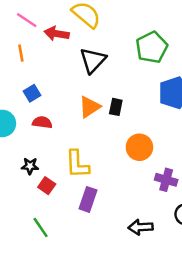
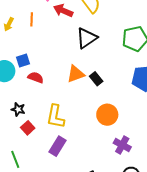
blue square: (32, 93) -> (23, 61), moved
black rectangle: (116, 107) -> (96, 79), turned -64

